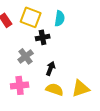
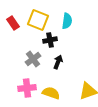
black arrow: (51, 68) -> (58, 62), moved
yellow semicircle: (55, 89) -> (51, 93), moved

